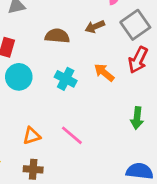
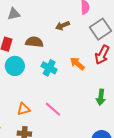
brown arrow: (95, 27) -> (63, 26), moved
brown semicircle: (57, 36) -> (34, 42), moved

